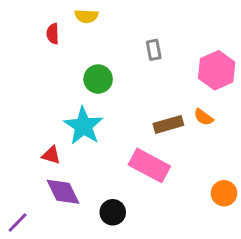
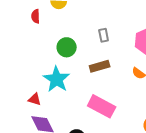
gray rectangle: (154, 50) -> (104, 35), moved
brown rectangle: (168, 124) -> (100, 66), moved

